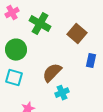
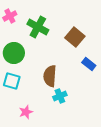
blue rectangle: (91, 61) -> (89, 64), turned -64
brown semicircle: (52, 73) -> (50, 76), turned -40

